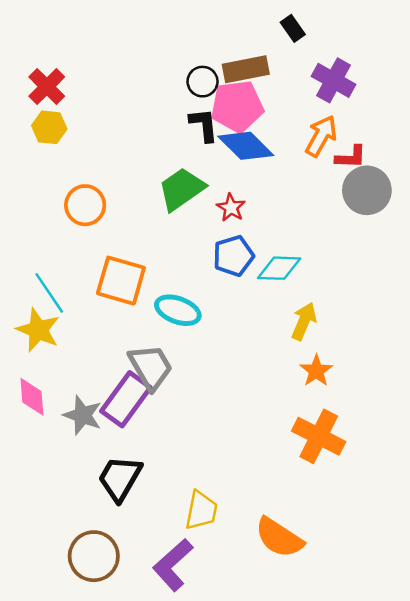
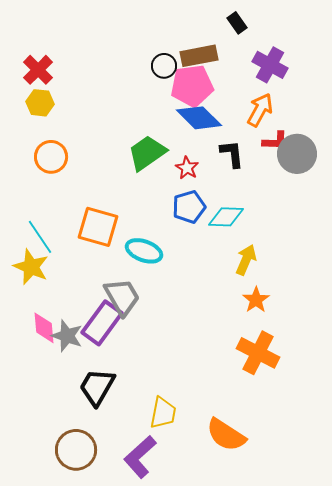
black L-shape: (204, 125) -> (232, 154), moved
red L-shape: (351, 157) -> (275, 141), moved
orange circle: (85, 205) -> (51, 157), moved
pink diamond: (32, 397) -> (44, 328), moved

